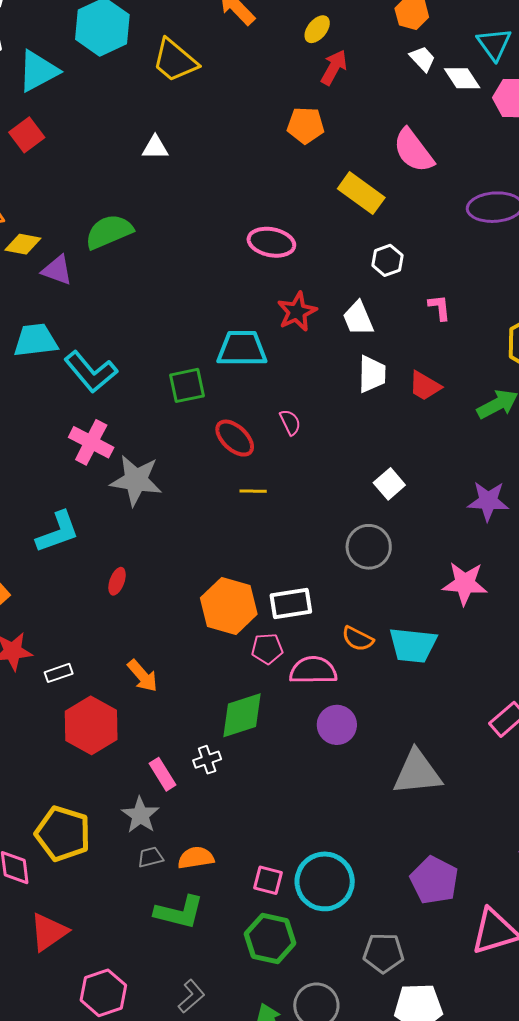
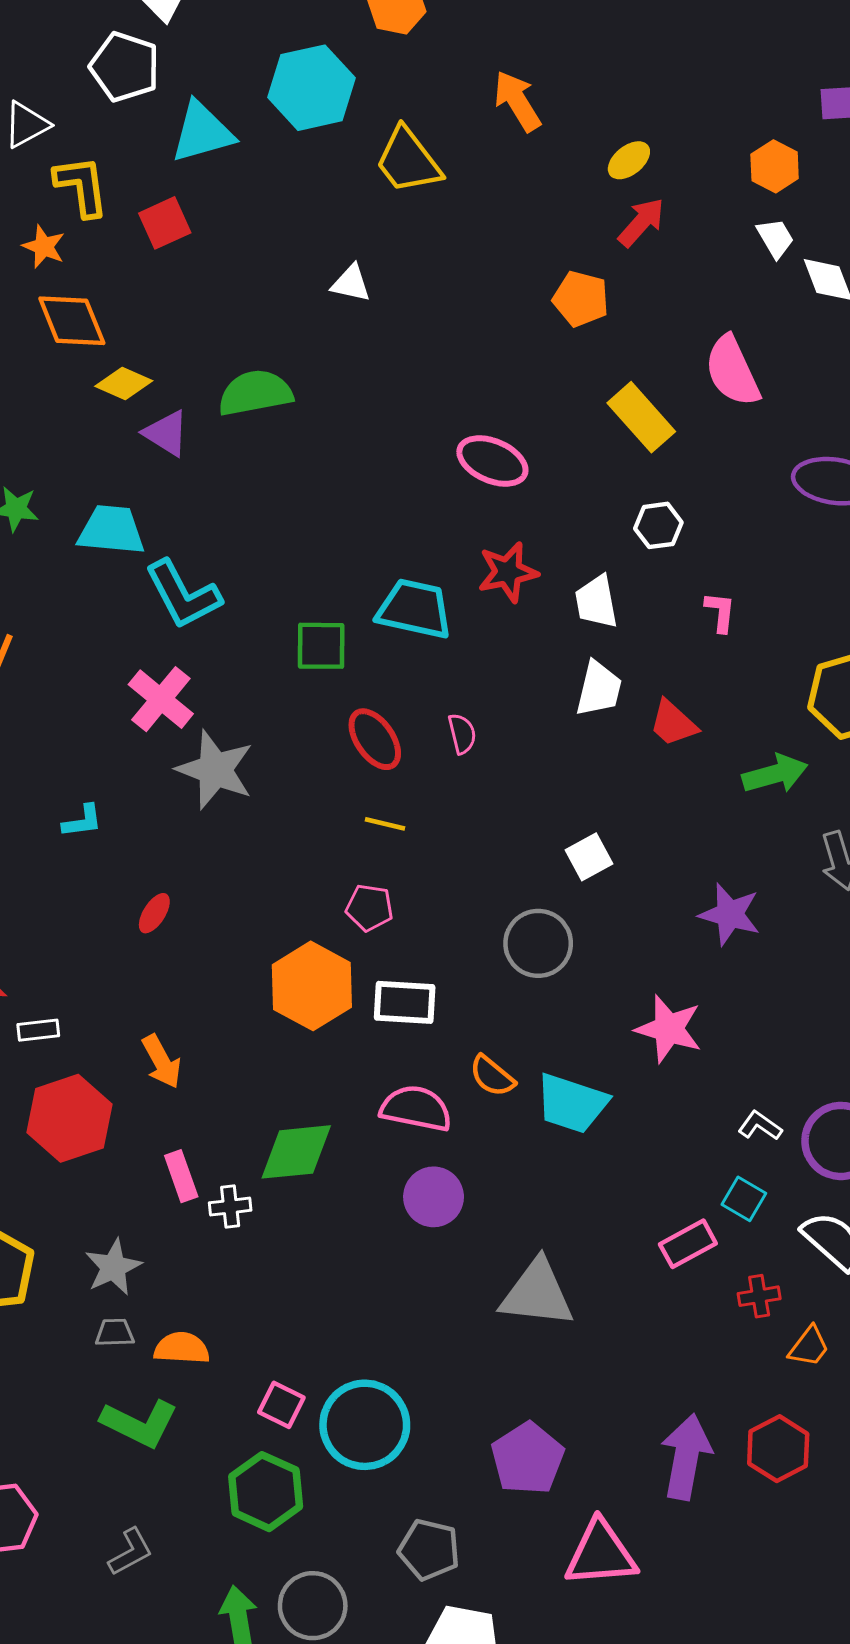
cyan L-shape: (58, 532) -> (82, 821), size x0.6
pink pentagon: (267, 649) -> (370, 908), moved
pink rectangle: (163, 774) -> (181, 1176), moved

